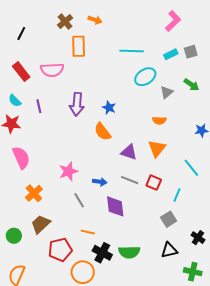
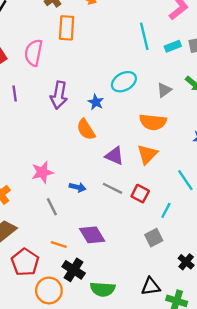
cyan line: (132, 51) -> (144, 36), moved, turned 70
pink semicircle: (52, 70) -> (34, 53), turned 100
cyan ellipse: (145, 77) -> (124, 82), moved
orange semicircle: (159, 120) -> (153, 122), size x1.6
purple diamond: (115, 206) -> (92, 235), moved, turned -30
red pentagon: (60, 250) -> (25, 262), turned -30
black triangle: (169, 250) -> (151, 286), moved
green semicircle: (129, 252) -> (103, 289), moved

